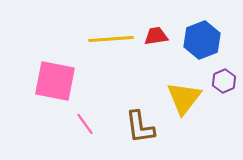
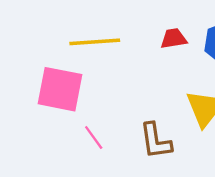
yellow line: (111, 39) -> (95, 42), moved

